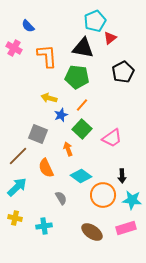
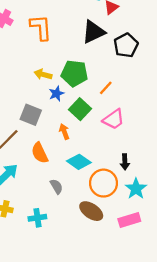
black triangle: (83, 48) -> (93, 32), moved, turned -35
green pentagon: (77, 77) -> (74, 73), moved
orange line: (82, 105) -> (106, 88), moved
cyan star: (132, 200) -> (136, 189), turned 30
brown ellipse: (92, 232) -> (91, 211), moved

